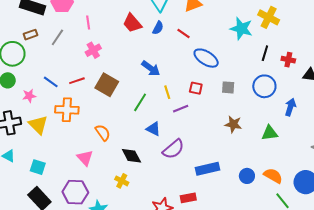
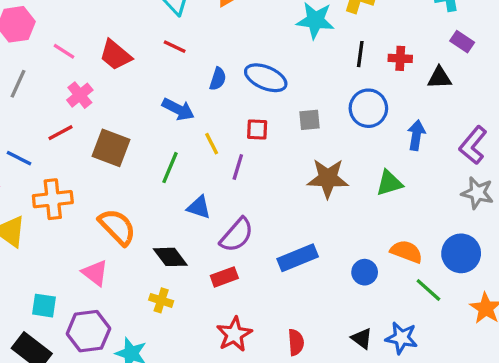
pink line: (88, 23) -> (64, 51), turned -40
red trapezoid: (132, 23) -> (116, 55), moved
blue semicircle: (158, 28) -> (218, 79), moved
red line: (183, 34) -> (175, 47), moved
red line: (77, 81) -> (60, 133), moved
purple line: (181, 109) -> (238, 167), turned -42
brown star: (233, 124) -> (328, 178), size x1.4
orange semicircle: (103, 133) -> (117, 227), size x1.4
cyan square: (38, 167) -> (44, 306), moved
blue circle: (247, 176) -> (365, 272), moved
red rectangle: (188, 198) -> (224, 277), moved

